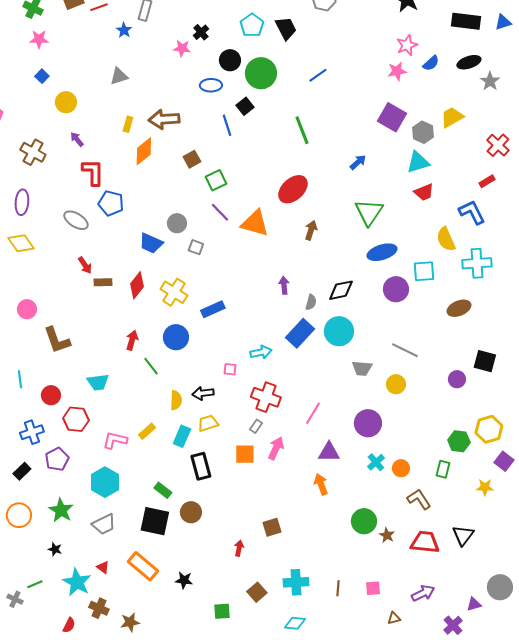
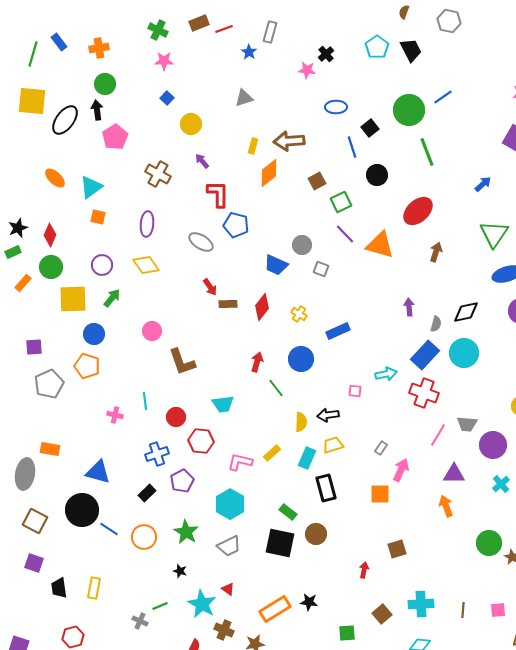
black circle: (230, 60) -> (377, 175), moved
green circle: (261, 73) -> (409, 110), moved
yellow cross: (174, 292) -> (299, 314), size x0.6
gray trapezoid: (362, 368) -> (467, 424), moved
red cross: (266, 397) -> (424, 393), moved
orange square: (245, 454) -> (380, 494), moved
orange rectangle: (143, 566) -> (275, 609), moved, turned -72

